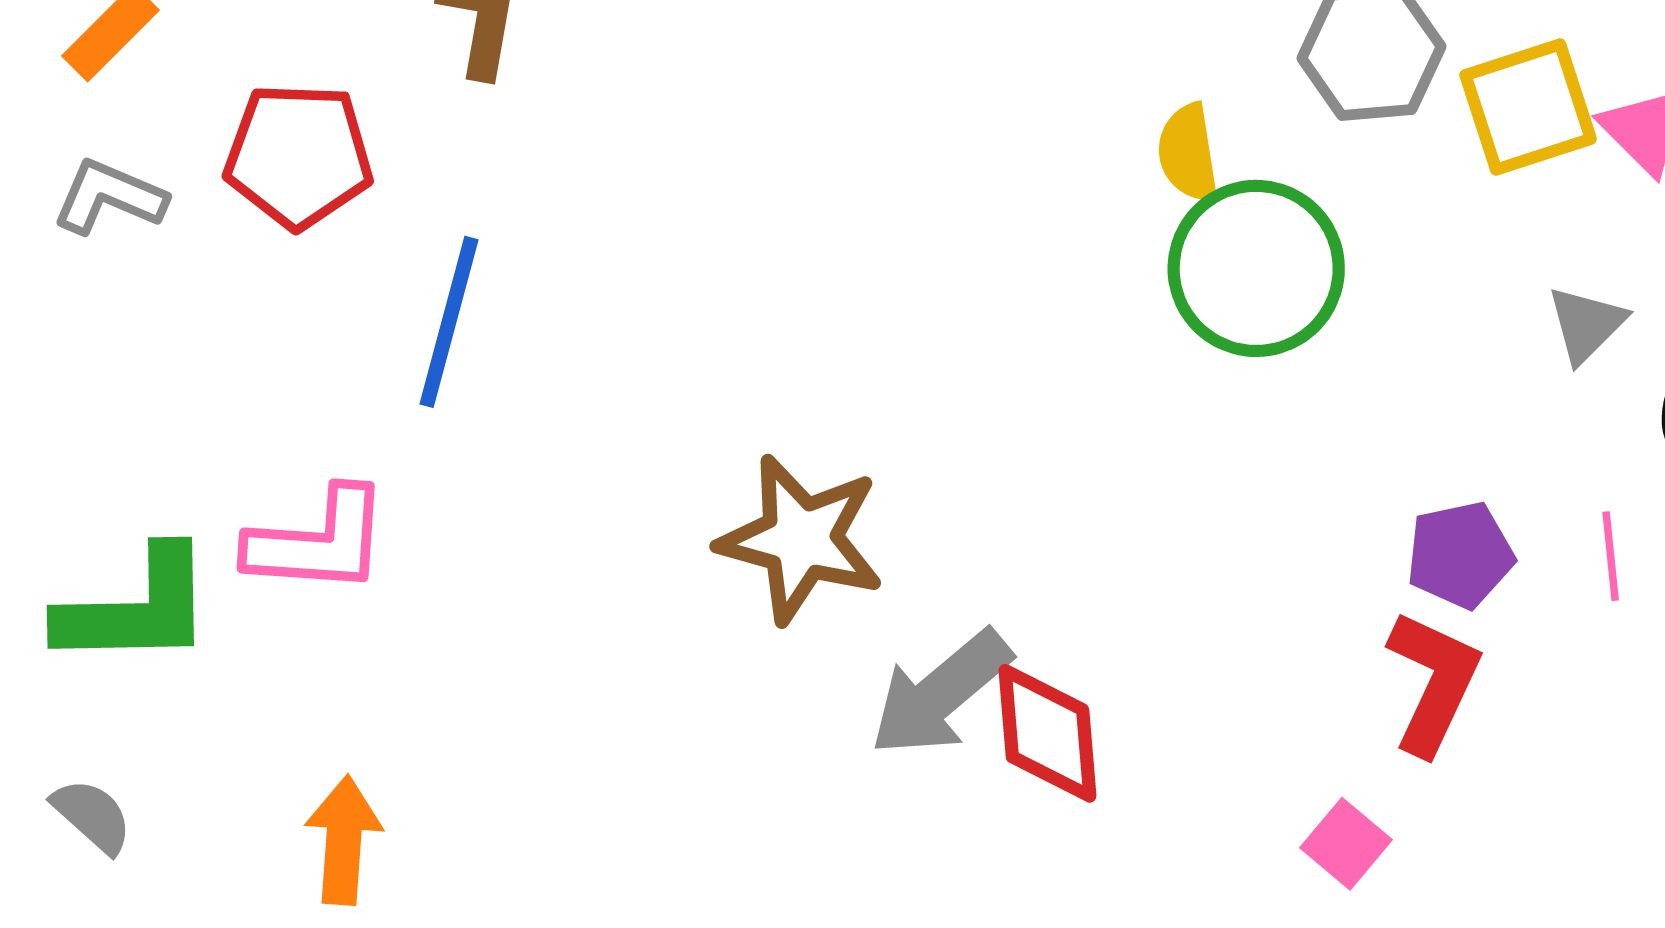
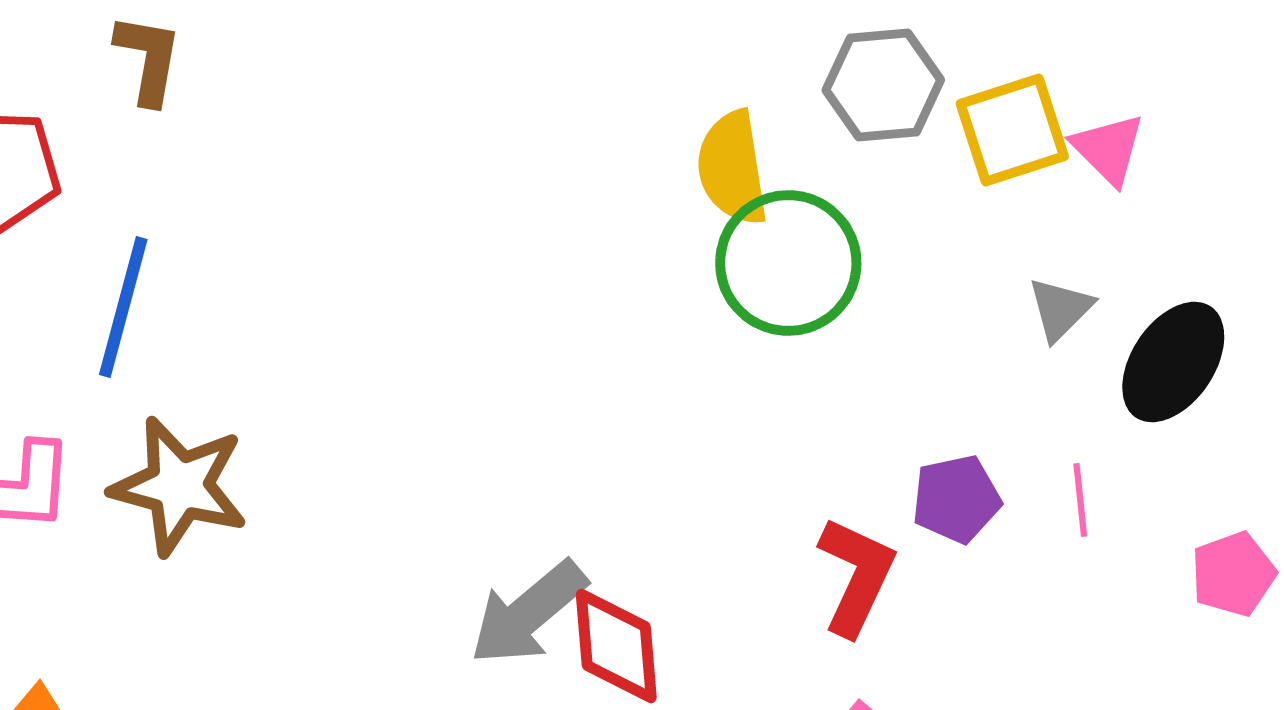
yellow semicircle: (1188, 153) -> (732, 168), size x1.4
brown star: (801, 539) -> (179, 486), moved
red L-shape: (1433, 682) -> (856, 576), moved

